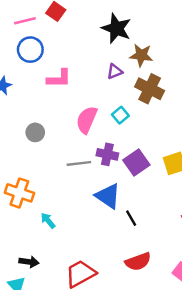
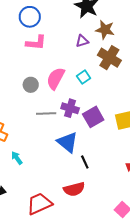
blue circle: (30, 50) -> (30, 17), moved
gray circle: (35, 132) -> (31, 85), moved
red semicircle: (138, 262) -> (74, 189), moved

